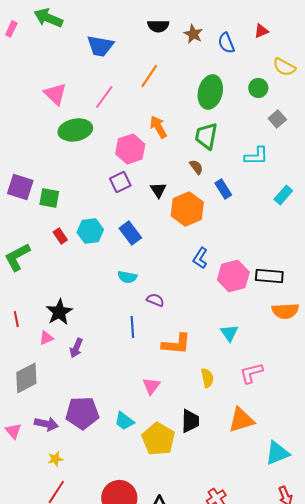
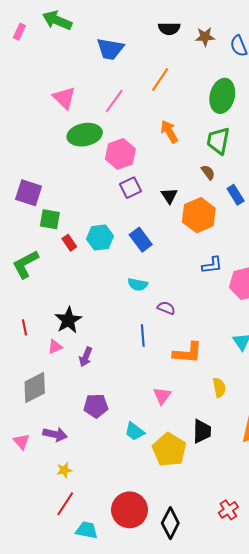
brown star: (193, 34) -> (205, 37), turned -30
pink hexagon: (130, 149) -> (120, 154), moved
green square: (49, 198) -> (50, 219), moved
blue L-shape: (200, 258) -> (212, 265), turned -130
purple pentagon: (82, 413) -> (96, 406), moved, size x0.7

